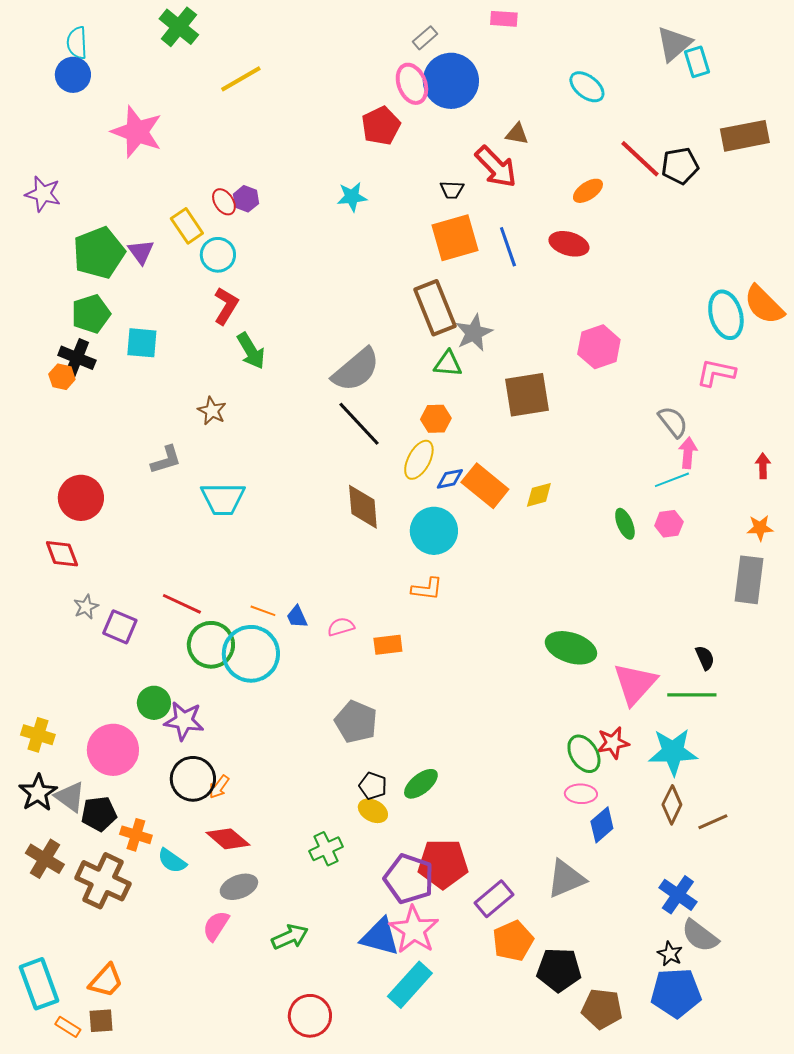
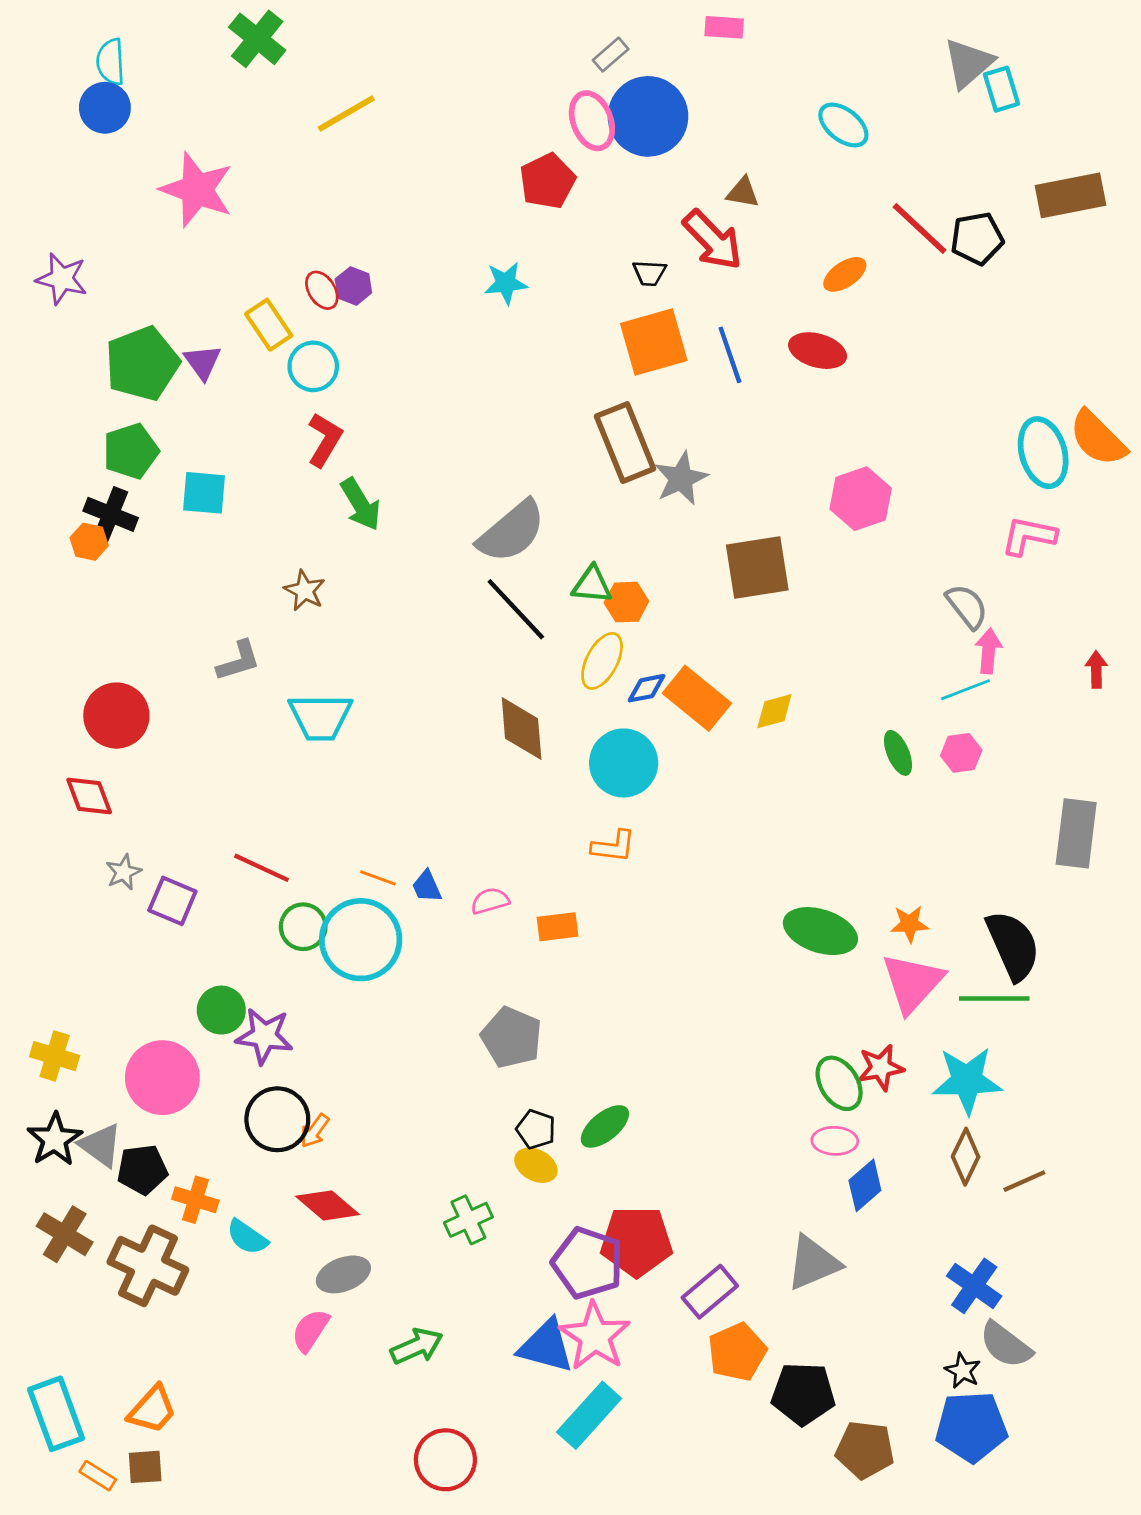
green triangle: (448, 364) -> (592, 585), moved
orange star: (760, 528) -> (909, 924), moved
green circle: (211, 645) -> (303, 927), size x0.7
black semicircle: (705, 658) -> (1013, 945), size x2.0

